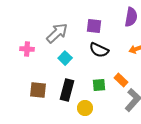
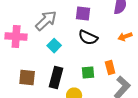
pink cross: (27, 49) -> (16, 36), size x1.5
orange rectangle: (121, 80) -> (110, 68), turned 32

